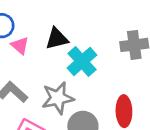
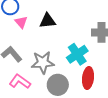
cyan cross: (82, 61) -> (77, 54), moved

